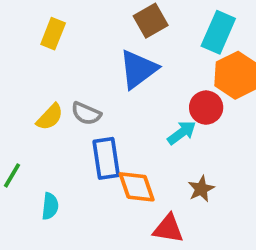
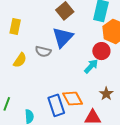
gray semicircle: (86, 113) -> (43, 52), moved
yellow semicircle: (50, 117) -> (20, 60), moved
blue rectangle: (106, 158) -> (56, 105), moved

